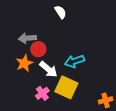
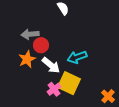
pink cross: (42, 93) -> (54, 89), moved
orange cross: (106, 100) -> (108, 96), turned -32

